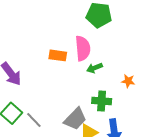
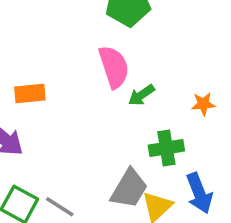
orange rectangle: (58, 55) -> (30, 93), moved

